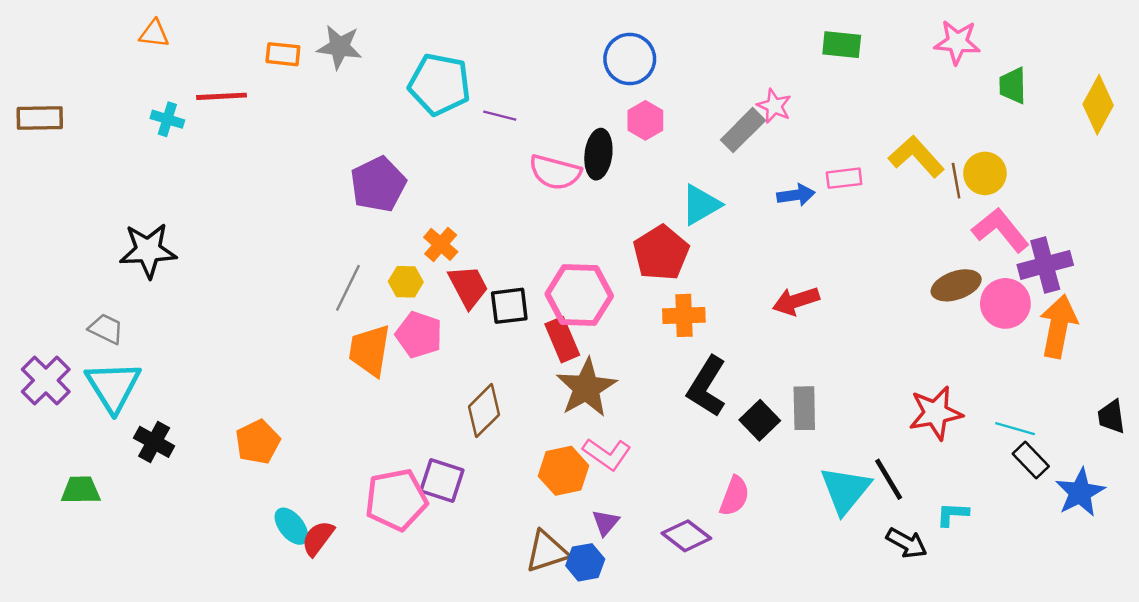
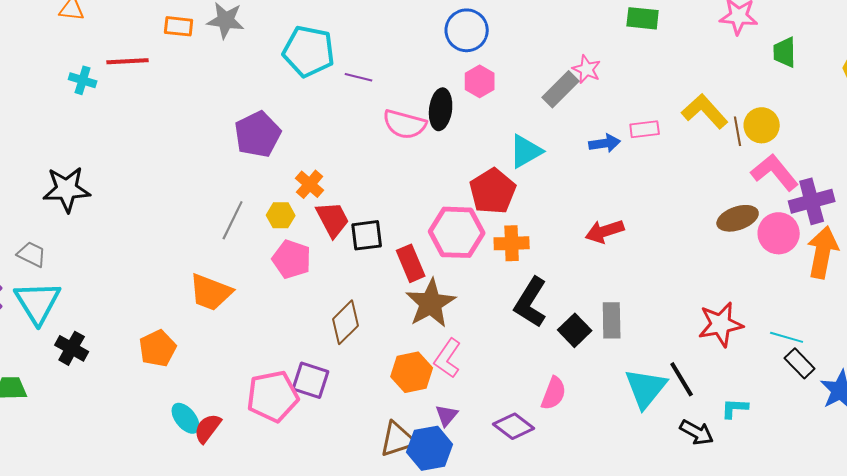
pink hexagon: (579, 295) -> (457, 232), moved
orange trapezoid: (370, 350) -> (211, 292), moved, turned -78
pink L-shape: (607, 454) -> (448, 358), turned 90
blue hexagon: (585, 562) -> (430, 448), size x1.4

